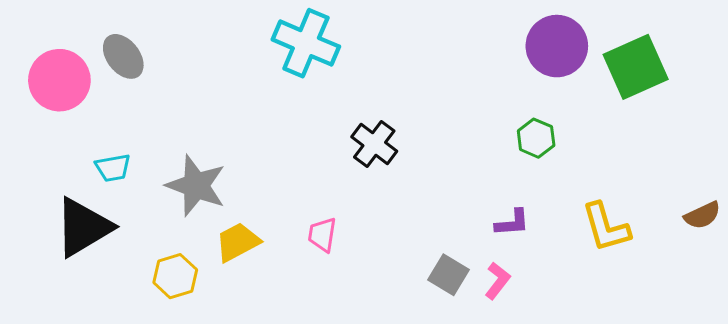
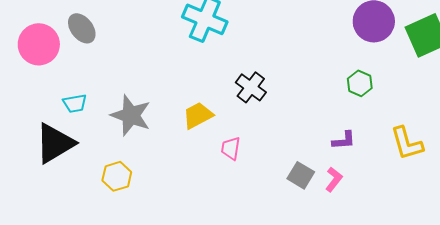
pink trapezoid: (322, 235) -> (231, 148), moved
yellow trapezoid: (238, 242) -> (198, 115), moved

